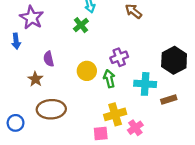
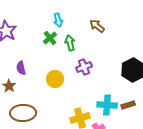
green arrow: (109, 79) -> (70, 43), moved
cyan cross: (145, 84) -> (107, 105), moved

